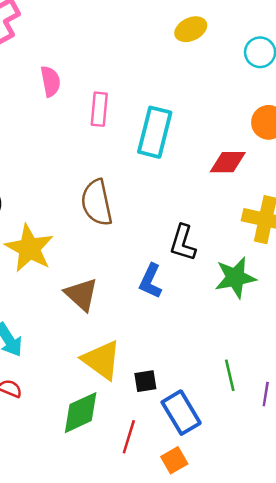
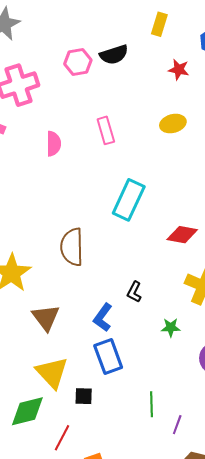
pink rectangle: (99, 109) -> (106, 130), moved, turned -32
black L-shape: (183, 243) -> (134, 292), size x0.7
green star: (235, 278) -> (171, 328), size x0.6
blue rectangle: (181, 413) -> (108, 357), moved

